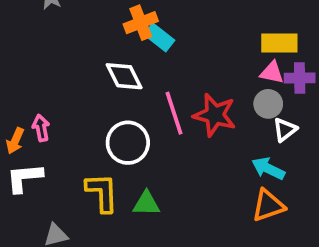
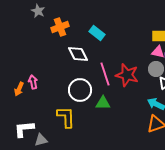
orange cross: (141, 23) -> (60, 27), moved
white L-shape: (24, 178) -> (24, 129), moved
green triangle: (146, 204) -> (103, 103), moved

